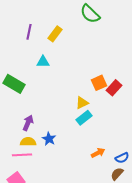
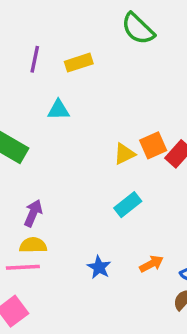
yellow rectangle: (55, 34) -> (79, 63), turned 35
yellow triangle: (82, 103) -> (124, 154), moved
blue star: (49, 139) -> (99, 267), moved

